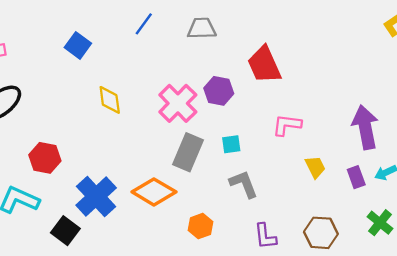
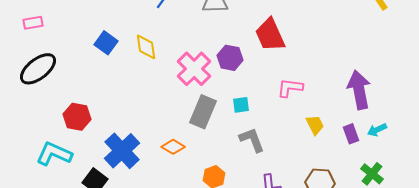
blue square: (78, 45) -> (106, 43), moved
yellow diamond: (110, 100) -> (146, 47), moved
orange diamond: (154, 192) -> (173, 147), size x0.6

